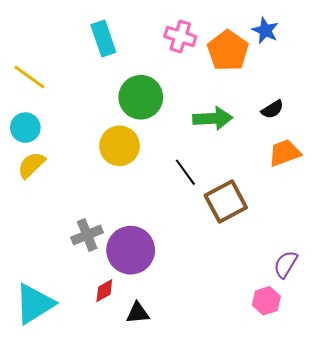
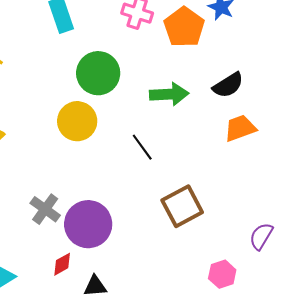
black semicircle: (272, 109) -> (228, 85), size x1.4
brown square: (226, 202) -> (182, 206), moved
gray cross: (87, 235) -> (45, 209), turned -32
purple semicircle: (286, 264) -> (261, 236), moved

